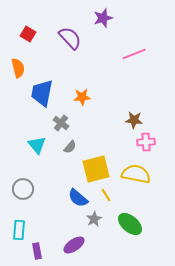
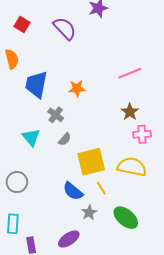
pink line: (134, 54) -> (130, 73), moved
brown star: (134, 120) -> (130, 112), turned 30

